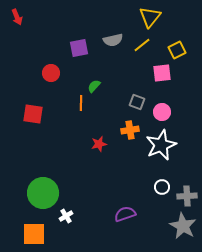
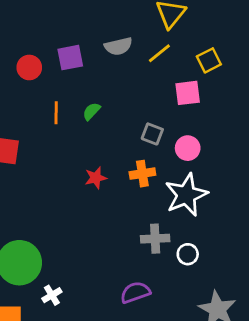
red circle: (51, 73) -> (29, 67), moved
orange line: (81, 103) -> (56, 113), moved
red star: (99, 144) -> (96, 178), moved
gray cross: (187, 196) -> (155, 239), moved

